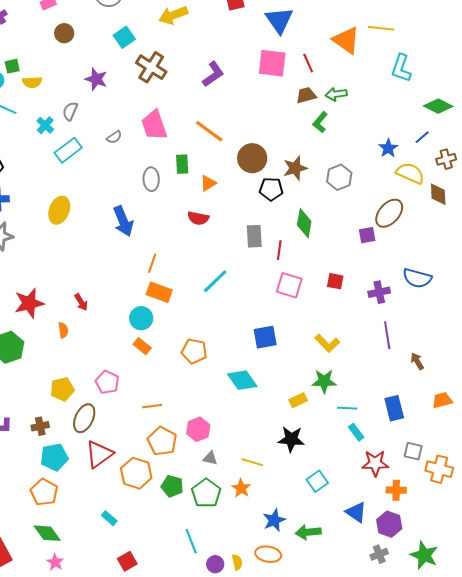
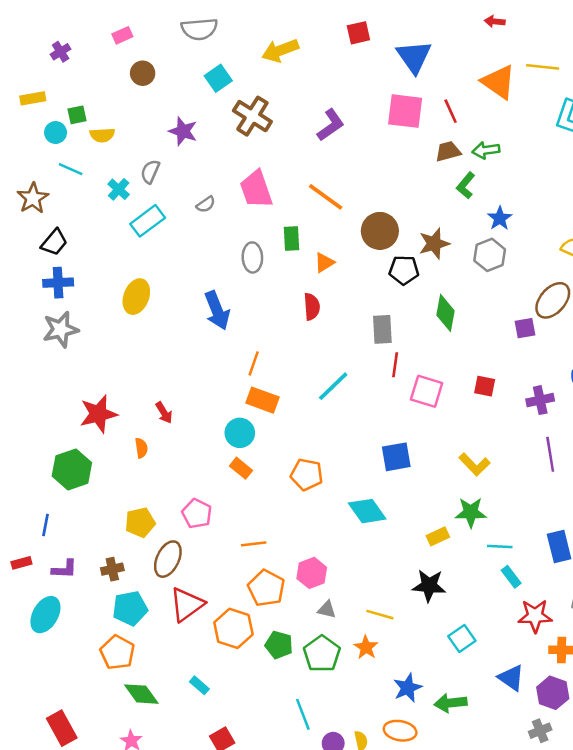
blue star: (388, 148) -> (500, 218), moved
red semicircle: (198, 218) -> (312, 307), turned -105
red line: (279, 250) -> (395, 365), moved
green diamond: (47, 533) -> (141, 694), moved

